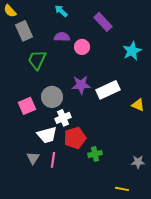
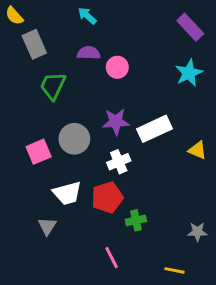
purple rectangle: (103, 22) -> (190, 27), moved
white cross: (63, 118) -> (119, 162), moved
pink line: (53, 160) -> (112, 258), moved, turned -35

